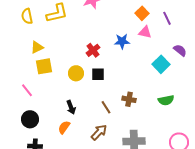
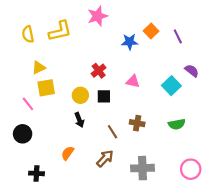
pink triangle: (145, 32) -> (133, 81), moved
blue star: (122, 41) -> (130, 42), moved
pink line: (27, 90) -> (28, 104), moved
black arrow: (71, 107) -> (79, 120), moved
black circle: (30, 119) -> (23, 134), moved

